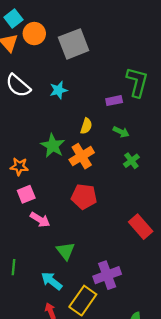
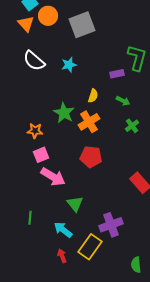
pink arrow: (40, 220) -> (53, 177), size x1.4

